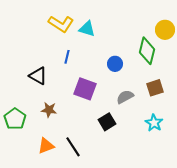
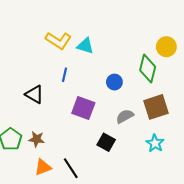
brown square: (155, 88) -> (156, 107), size x1.4
brown star: (49, 110) -> (37, 139), moved
black square: (107, 122) -> (106, 142), turned -30

